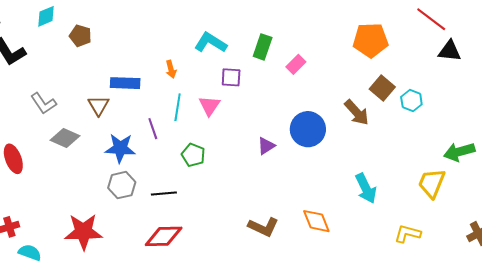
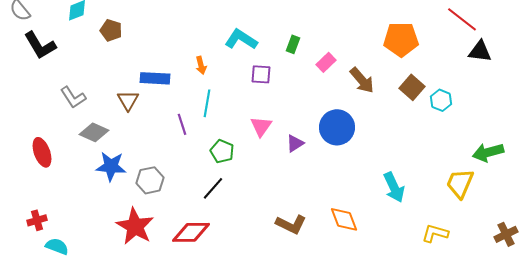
green rectangle: (263, 47) -> (293, 44), size x0.7
pink triangle: (210, 106) -> (261, 126), moved
brown arrow: (357, 112) -> (362, 80), moved
blue star: (120, 148) -> (111, 166), moved
black line: (164, 193) -> (213, 188), moved, turned -45
red star: (83, 232) -> (135, 226), moved, turned 30

